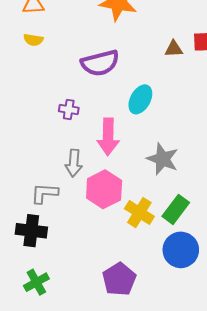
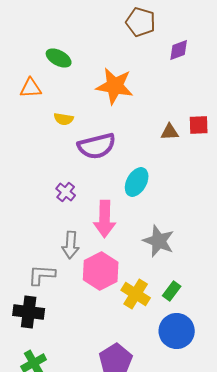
yellow semicircle: (33, 40) -> (64, 119), moved
purple cross: (69, 109) -> (66, 192), turned 30
green rectangle: (176, 209) -> (172, 291), size x0.7

